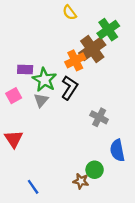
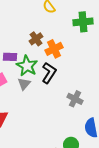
green cross: (108, 30) -> (83, 22), turned 30
brown cross: (92, 49) -> (36, 39), moved, size x0.6

